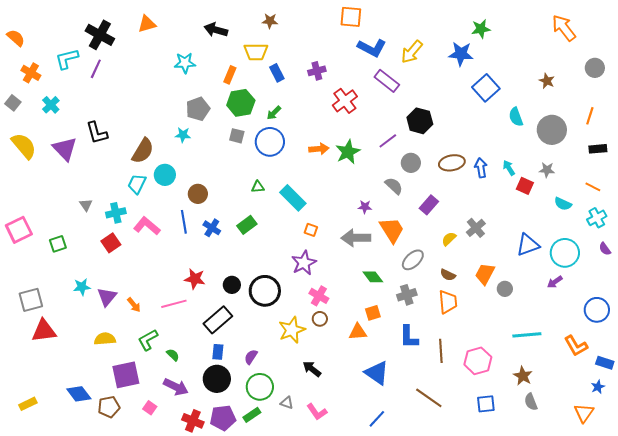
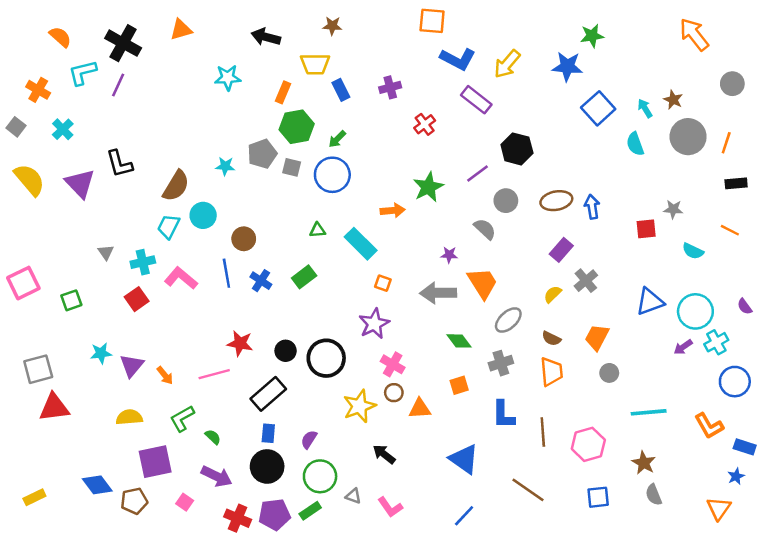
orange semicircle: (16, 38) -> (60, 37), moved
red cross: (345, 101) -> (425, 124), size x0.7
gray pentagon: (198, 109) -> (262, 154), moved
gray circle: (552, 130) -> (688, 137), moved
orange arrow: (319, 149) -> (393, 210), moved
cyan arrow: (509, 168) -> (645, 108), moved
red square: (525, 186) -> (646, 229), turned -30
purple rectangle: (429, 205) -> (561, 250), moved
cyan cross: (597, 218) -> (716, 342), moved
gray circle: (505, 289) -> (609, 373), moved
orange triangle: (358, 332) -> (420, 409), moved

